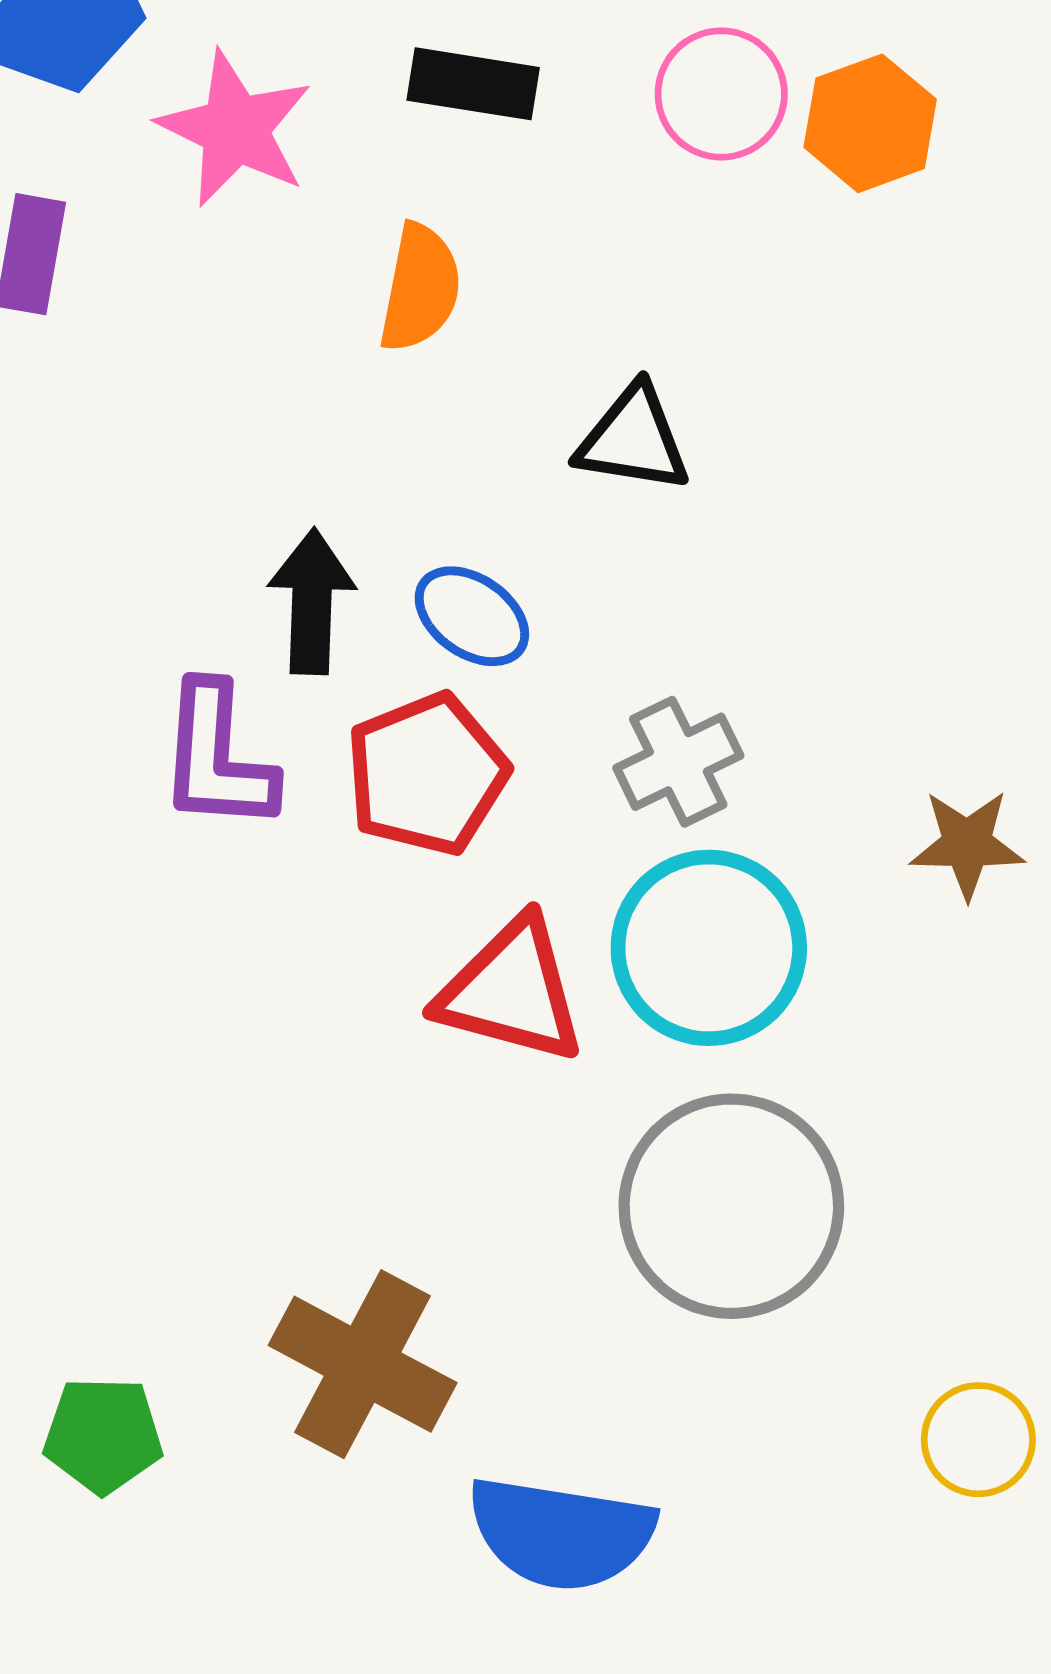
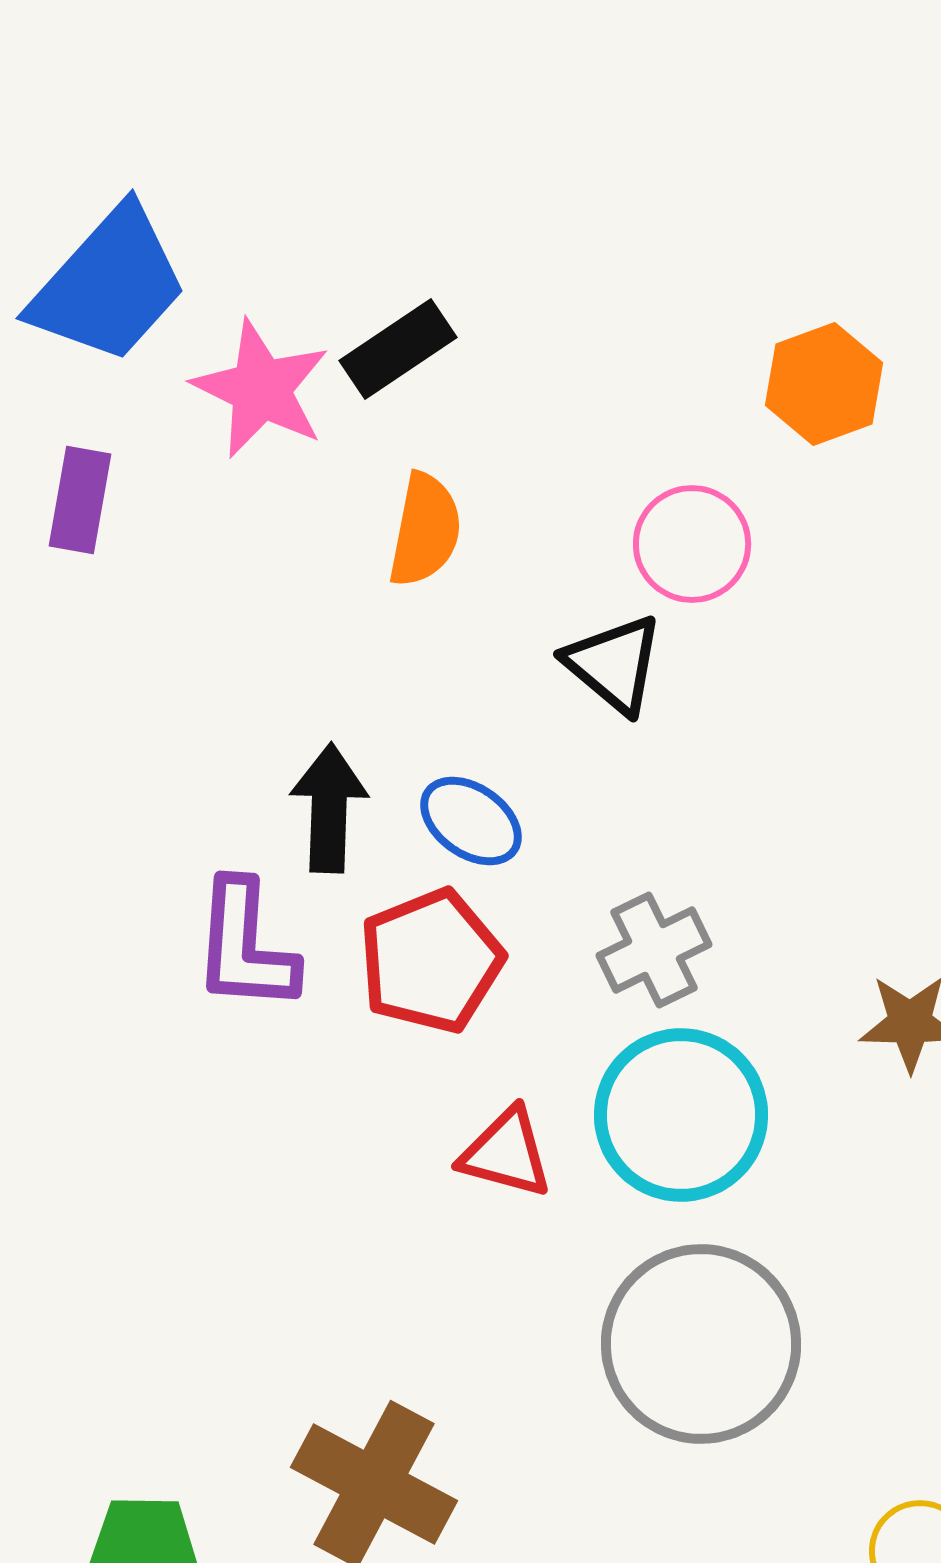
black rectangle: (473, 84) -> (398, 349), moved, turned -43
pink circle: (721, 94) -> (692, 544), moved
black triangle: (633, 439) -> (614, 664), turned 31
red triangle: (511, 991) -> (506, 1153), size x0.7

